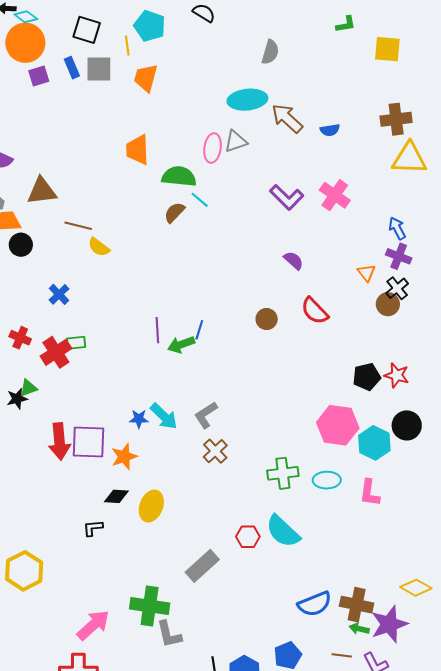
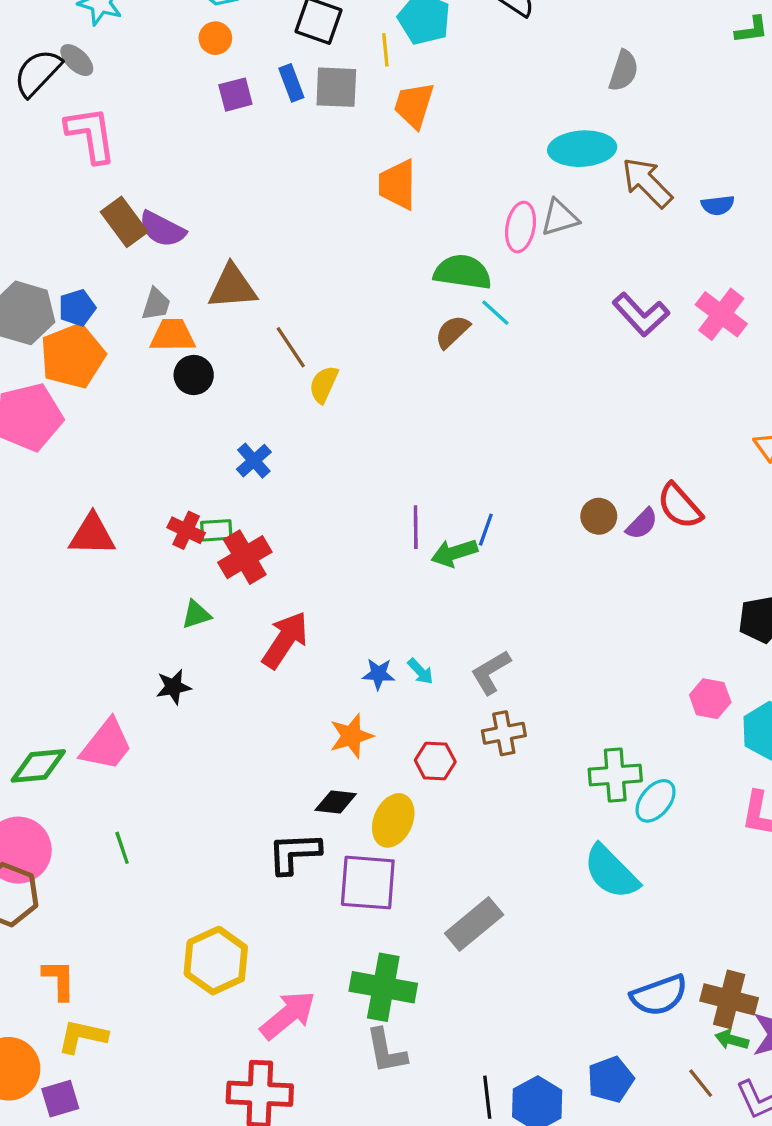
orange circle: (25, 43) -> (215, 38), size x0.5
orange trapezoid: (137, 150) -> (398, 185), moved
brown line: (78, 226) -> (291, 347), turned 40
yellow semicircle: (99, 247) -> (324, 384), turned 75
purple semicircle: (294, 260) -> (642, 524), moved, turned 90
green rectangle: (76, 343) -> (216, 530), moved
black star: (17, 399) -> (173, 687), moved
cyan arrow: (164, 416) -> (420, 671), size x0.6
pink hexagon: (338, 425) -> (710, 699), size x0.6
red arrow: (59, 441) -> (285, 640), moved, turned -144
purple square: (88, 442) -> (368, 883), moved
brown cross: (215, 451) -> (504, 733), turned 30
cyan ellipse: (327, 480) -> (656, 801), moved, turned -52
black L-shape: (93, 528) -> (294, 853), size x1.6
red hexagon: (248, 537) -> (435, 761), moved
yellow hexagon: (24, 571) -> (216, 961), moved
gray L-shape: (169, 634) -> (386, 1051), moved
brown line: (342, 655) -> (701, 1083), turned 42

